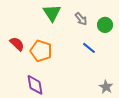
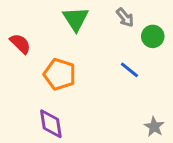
gray arrow: (81, 19) -> (125, 17), moved
red semicircle: (17, 44) -> (20, 44), moved

